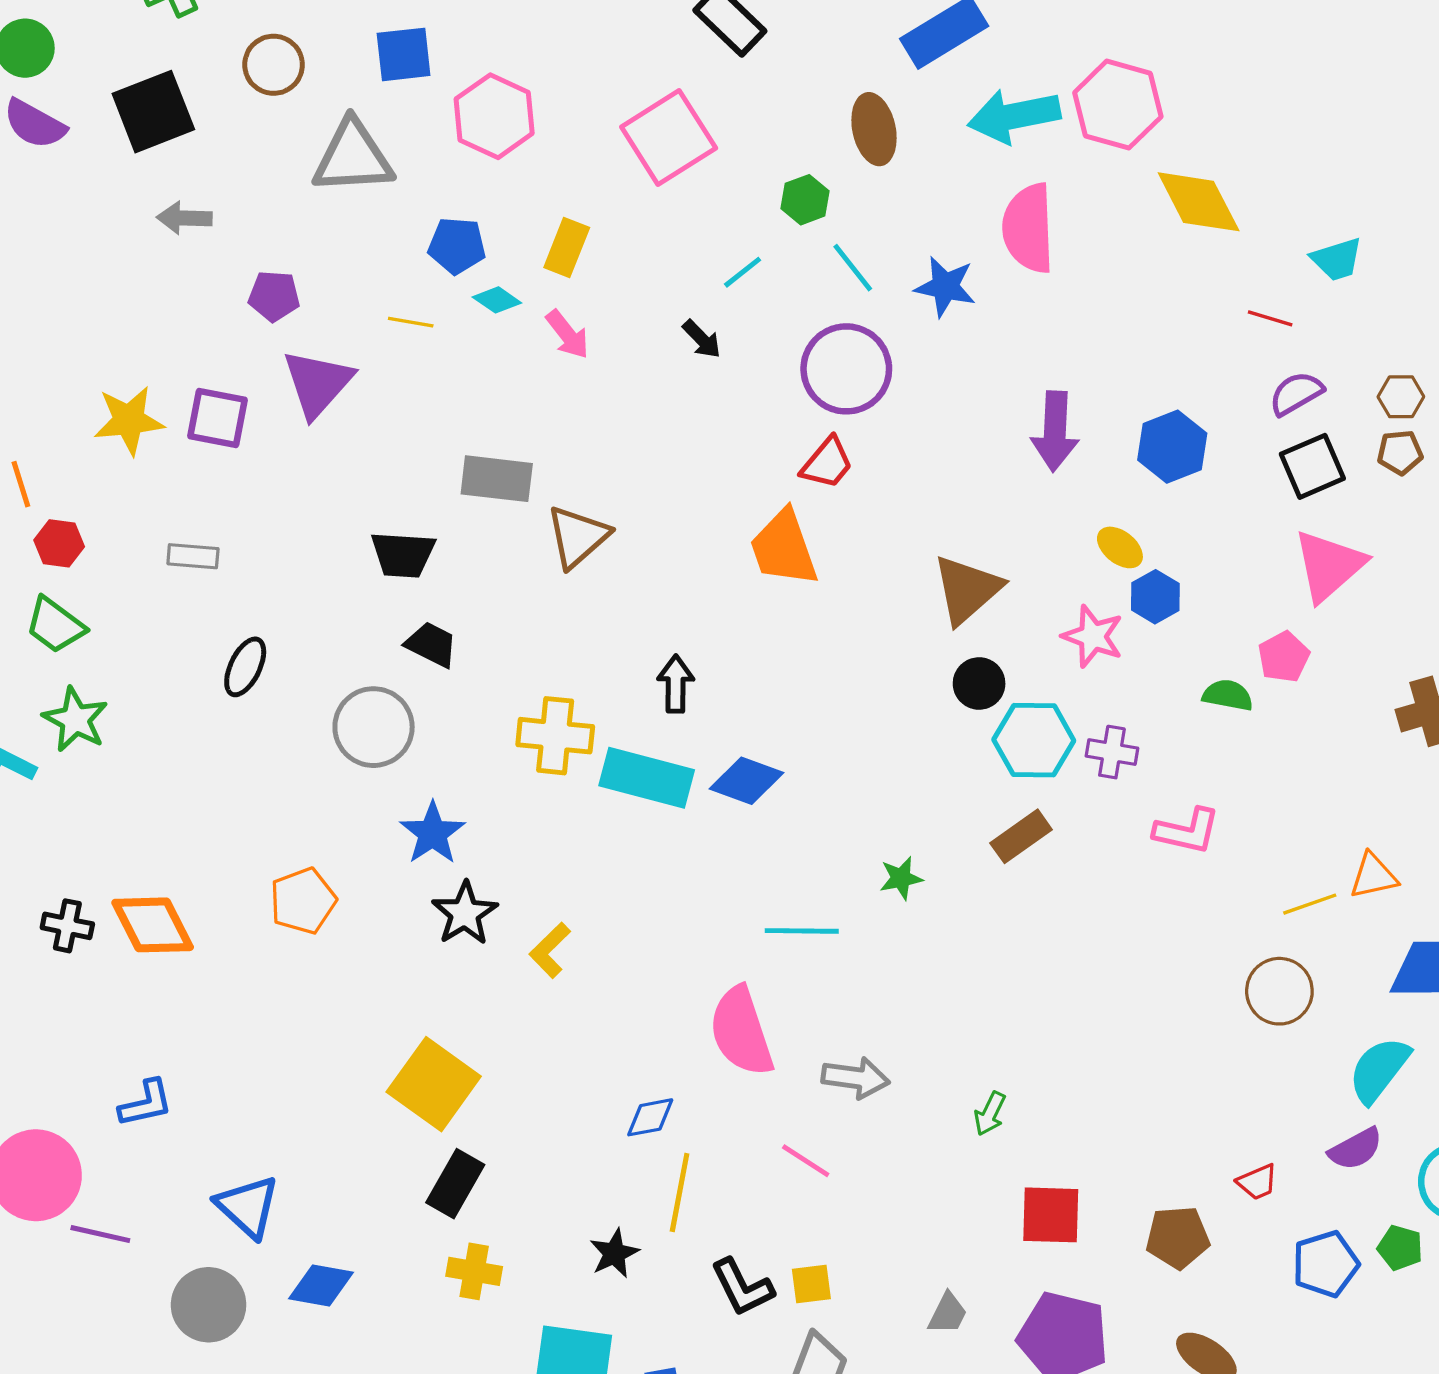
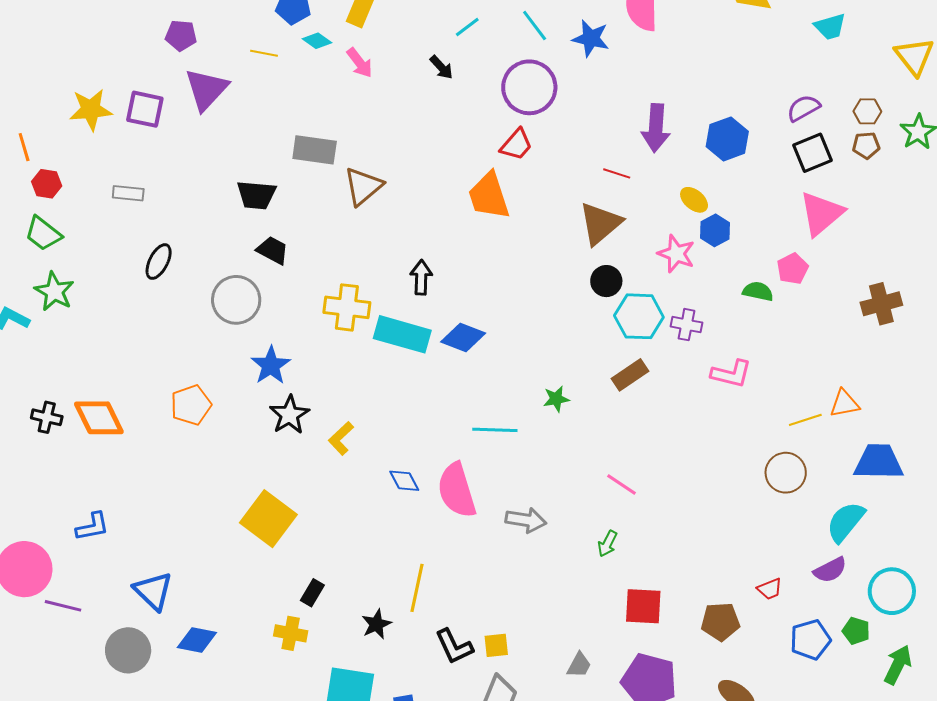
red line: (1270, 318) -> (617, 173), moved
blue diamond: (650, 1117) -> (404, 481), moved, turned 72
pink line: (806, 1161) -> (621, 485), moved
black rectangle: (455, 1184) -> (312, 593), moved, size x0.7

